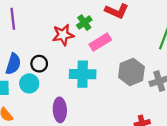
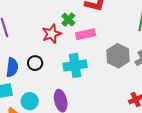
pink rectangle: (100, 42) -> (86, 34), turned 30
cyan circle: (29, 83) -> (30, 101), moved

